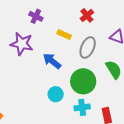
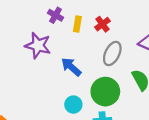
red cross: (87, 15) -> (102, 24), moved
yellow rectangle: (64, 35) -> (77, 24), moved, turned 72

